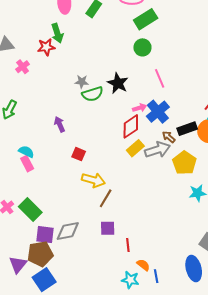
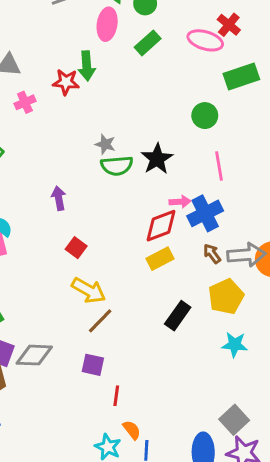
green rectangle: (146, 19) -> (241, 76), moved
black rectangle: (187, 129) -> (178, 316), moved, turned -48
gray arrow: (157, 150) -> (246, 255), moved

